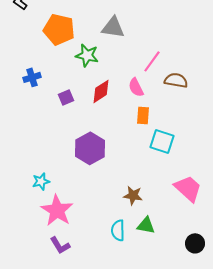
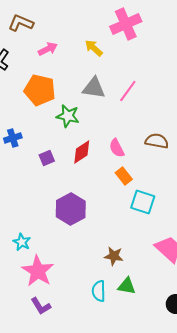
pink line: (152, 61) -> (128, 91), moved
orange rectangle: (143, 115) -> (124, 176), turned -42
cyan star: (41, 181) -> (22, 242), turned -30

